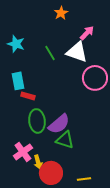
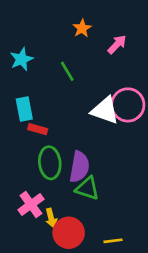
orange star: (61, 13) -> (82, 28), moved
cyan star: (16, 44) -> (22, 59), turned 30
white triangle: (77, 52) -> (105, 110), moved
purple semicircle: (59, 124) -> (79, 167), turned -40

